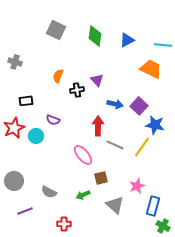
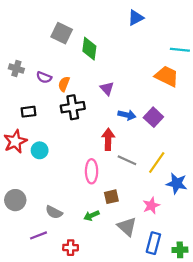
green diamond: (95, 36) -> (89, 49), moved
blue triangle: (127, 40) -> (136, 18), moved
black cross: (77, 90) -> (73, 107), moved, size x1.5
purple semicircle: (53, 120) -> (44, 77), moved
blue star: (155, 125) -> (177, 183), moved
pink ellipse: (83, 155) -> (92, 171), turned 40
blue rectangle: (153, 206) -> (153, 243), moved
purple line: (25, 211) -> (38, 235), moved
green cross: (163, 226) -> (180, 250), turned -32

